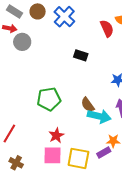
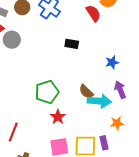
red star: (56, 135) -> (58, 117), moved
purple rectangle: (104, 152) -> (104, 143), moved, turned -64

